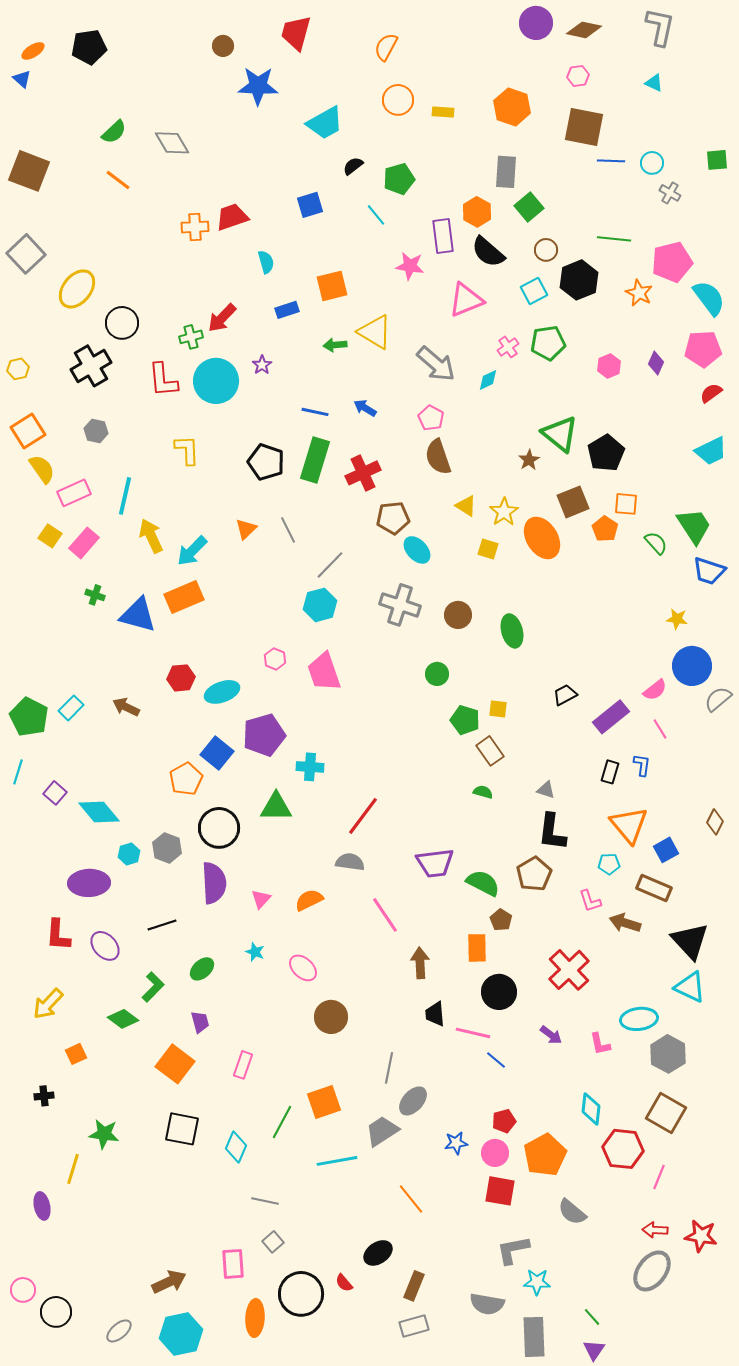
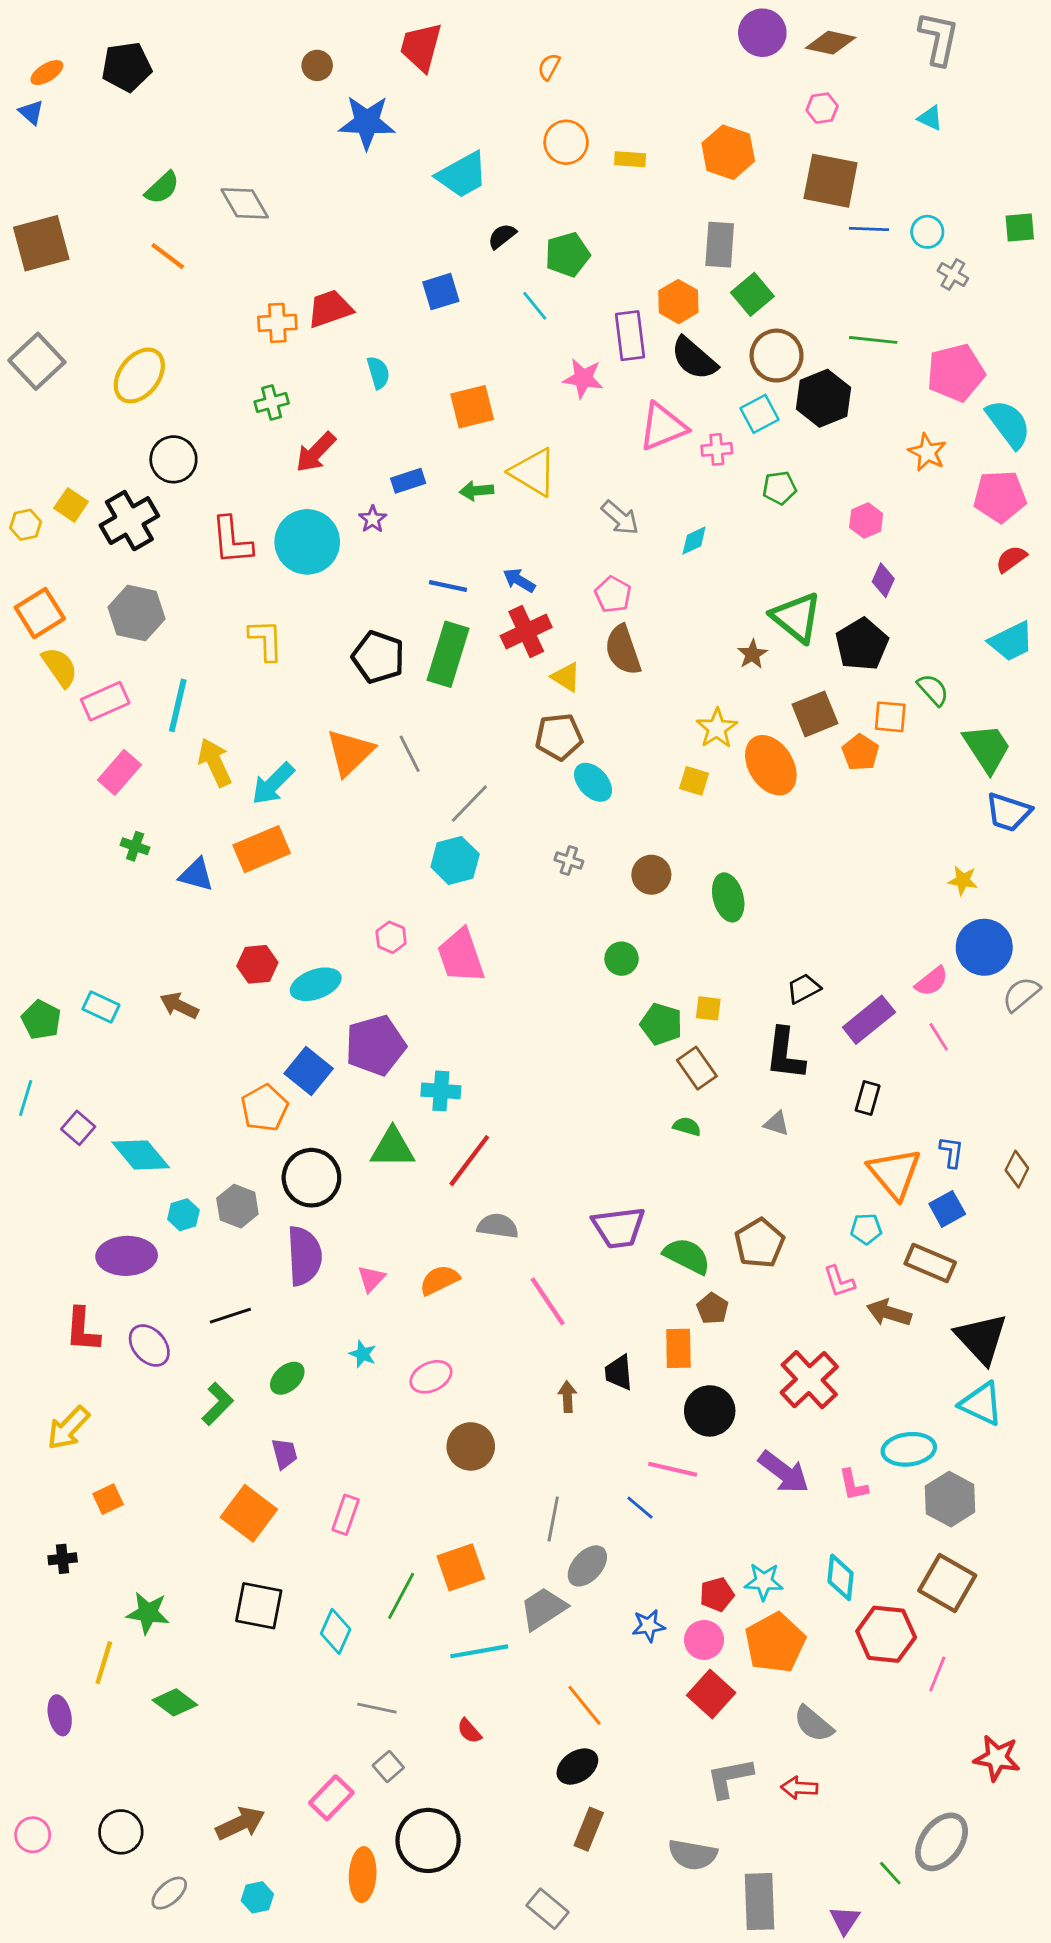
orange semicircle: (386, 47) -> (549, 67), size x0.7
brown square: (29, 171) -> (41, 243), turned -36
brown circle: (546, 250) -> (777, 356), size x1.6
yellow ellipse: (77, 289) -> (139, 375), moved
orange star: (639, 293) -> (927, 452), moved
blue rectangle: (287, 310) -> (408, 481), moved
green cross: (191, 337) -> (272, 403), moved
green pentagon: (548, 343) -> (779, 488), size x0.7
pink cross: (508, 347) -> (717, 449), moved, turned 30
purple diamond: (656, 363) -> (883, 580), moved
gray arrow: (436, 364) -> (620, 518), size x0.7
gray hexagon: (96, 431) -> (137, 613), size x1.6
red cross: (363, 473) -> (526, 631), moved
yellow triangle: (466, 506) -> (566, 677), moved
orange triangle: (246, 529) -> (350, 752), size x1.6
yellow square: (50, 536) -> (71, 505), moved
green semicircle: (656, 543) -> (933, 690), moved
gray cross: (400, 605) -> (569, 860), size x0.5
blue triangle: (138, 615) -> (196, 875), size x0.7
cyan rectangle: (71, 708) -> (101, 1007), turned 70
green pentagon: (29, 717) -> (41, 1020), size x0.7
blue L-shape: (642, 765) -> (951, 1152), moved
red line: (363, 816) -> (469, 1161), moved
black L-shape: (552, 832) -> (785, 1054), moved
brown arrow: (420, 963) -> (567, 1397), moved, size x0.7
pink ellipse: (303, 968) -> (431, 1377), turned -68
black trapezoid: (435, 1014) -> (619, 1373), moved
green diamond: (123, 1019) -> (175, 1702), moved
purple arrow: (551, 1035) -> (784, 1472), size x1.6
blue line: (496, 1060) -> (640, 1508), moved
red square: (500, 1191) -> (711, 1694), turned 32
red arrow: (655, 1230) -> (799, 1788), moved
black ellipse: (378, 1253) -> (577, 1766), moved
pink rectangle: (233, 1264) -> (331, 1798), turned 48
gray ellipse: (652, 1271) -> (942, 1842), moved
cyan star: (537, 1282) -> (764, 1582), moved
red semicircle: (344, 1283) -> (469, 1731), moved
black circle: (56, 1312) -> (121, 1832), moved
green line: (592, 1317) -> (890, 1873), moved
gray rectangle: (414, 1326) -> (548, 1909), moved, turned 56
cyan hexagon: (181, 1334) -> (257, 1897), size x0.5

